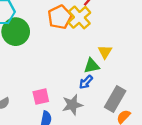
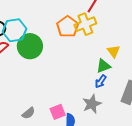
yellow cross: (79, 17) -> (85, 24), turned 30
pink square: (41, 97) -> (58, 112), moved

